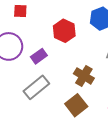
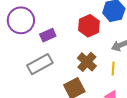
red hexagon: (64, 31) -> (89, 26), moved

